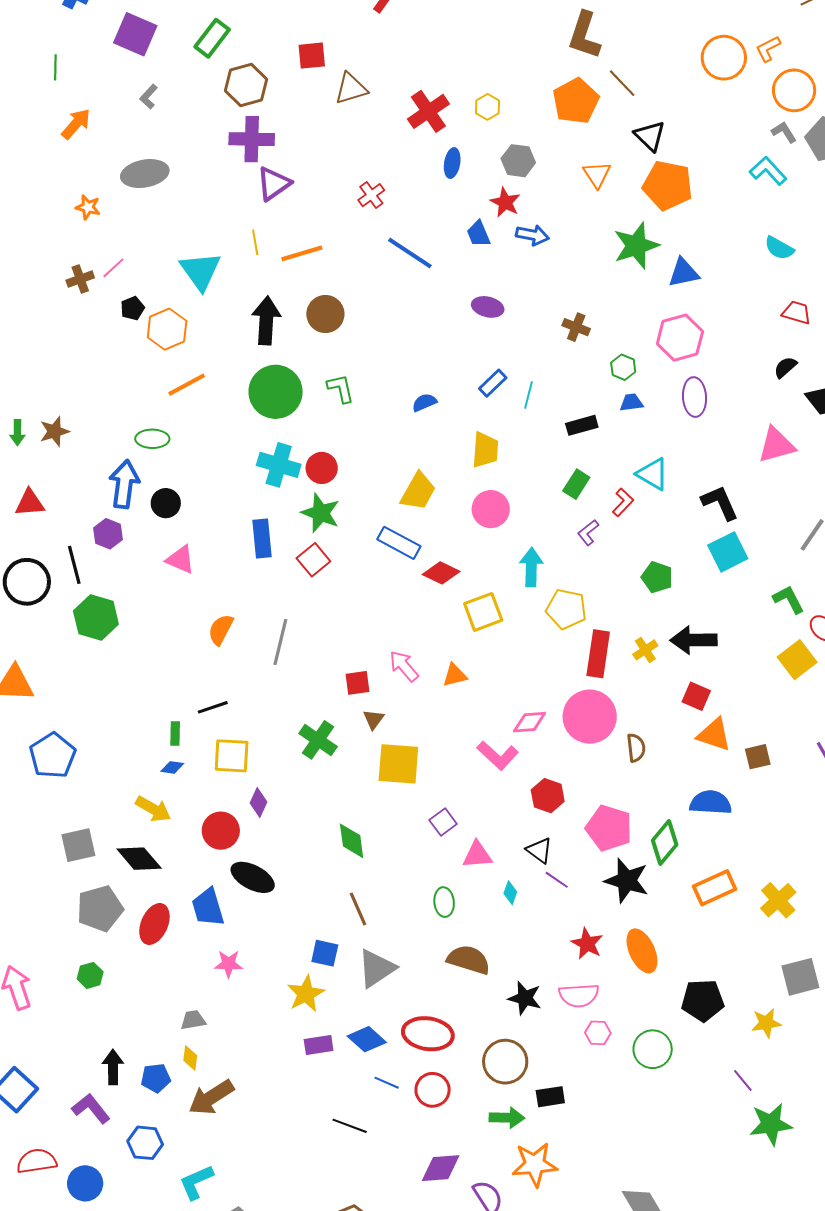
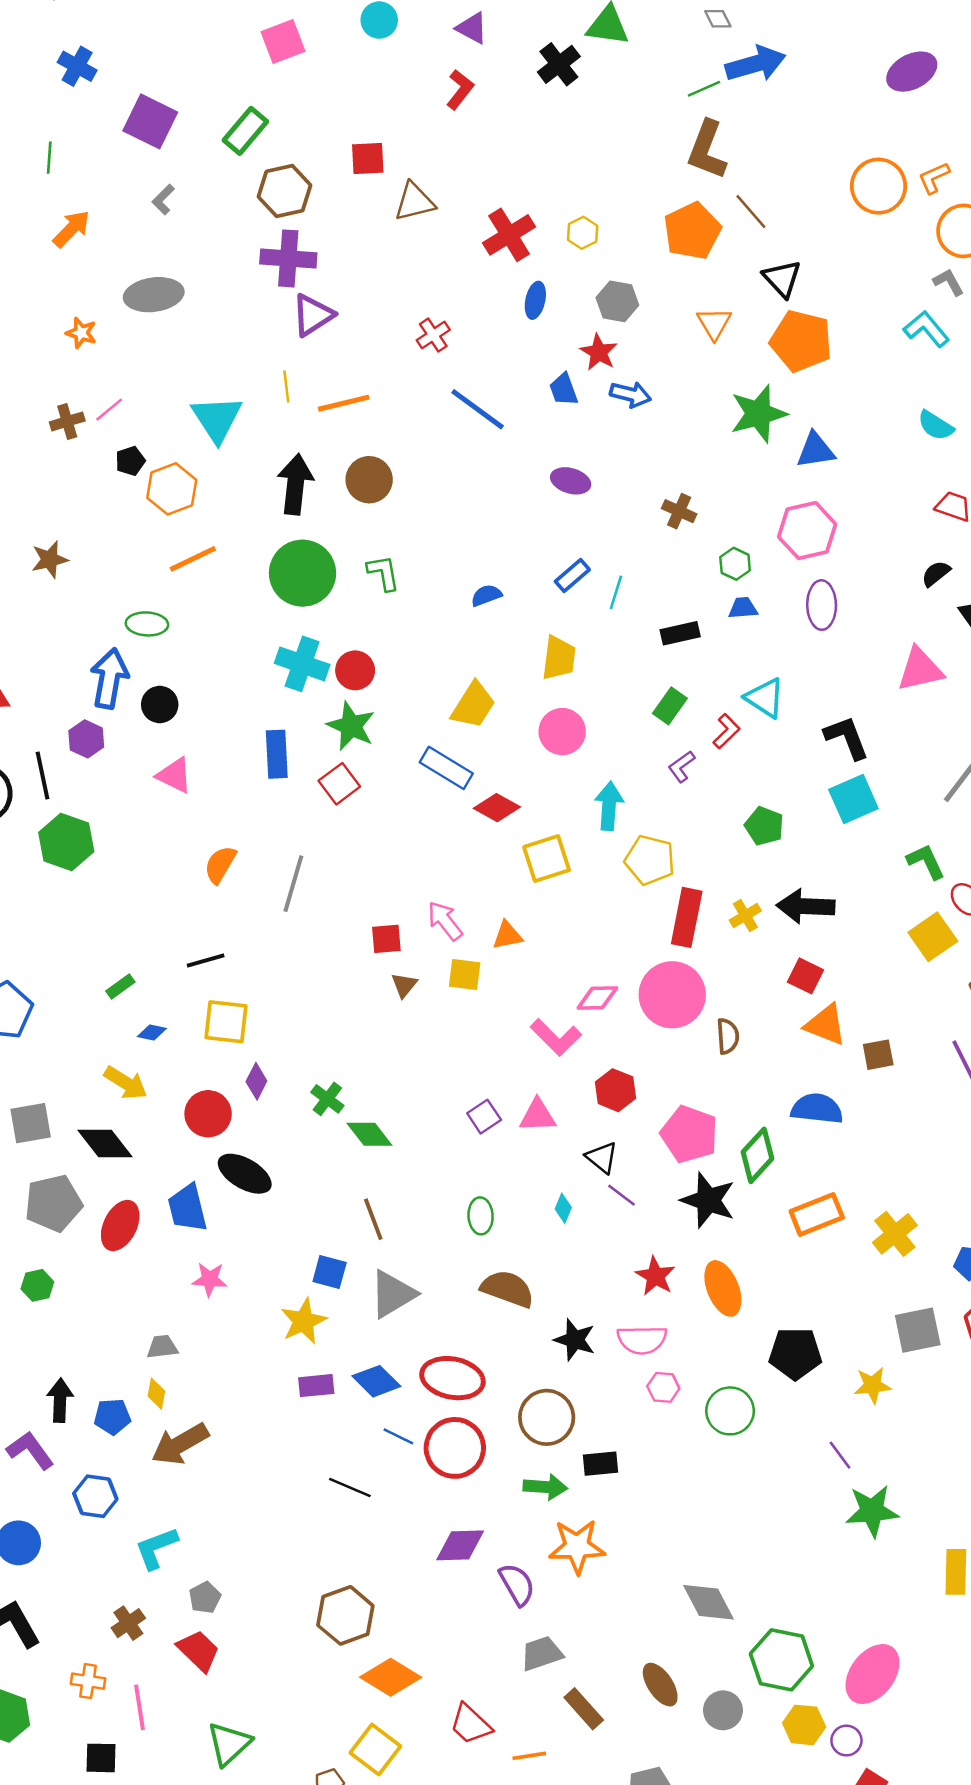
brown star: (54, 431) -> (50, 560), moved
green rectangle: (175, 733) -> (120, 987), moved, turned 50
green cross: (318, 740) -> (327, 1099), moved, size x0.7
yellow square: (398, 764) -> (465, 975), moved, size x0.6
green diamond: (352, 841) -> (370, 1134), turned -33
pink triangle: (477, 855) -> (538, 1116), moved
red circle: (433, 1090) -> (455, 1448), size x1.4

